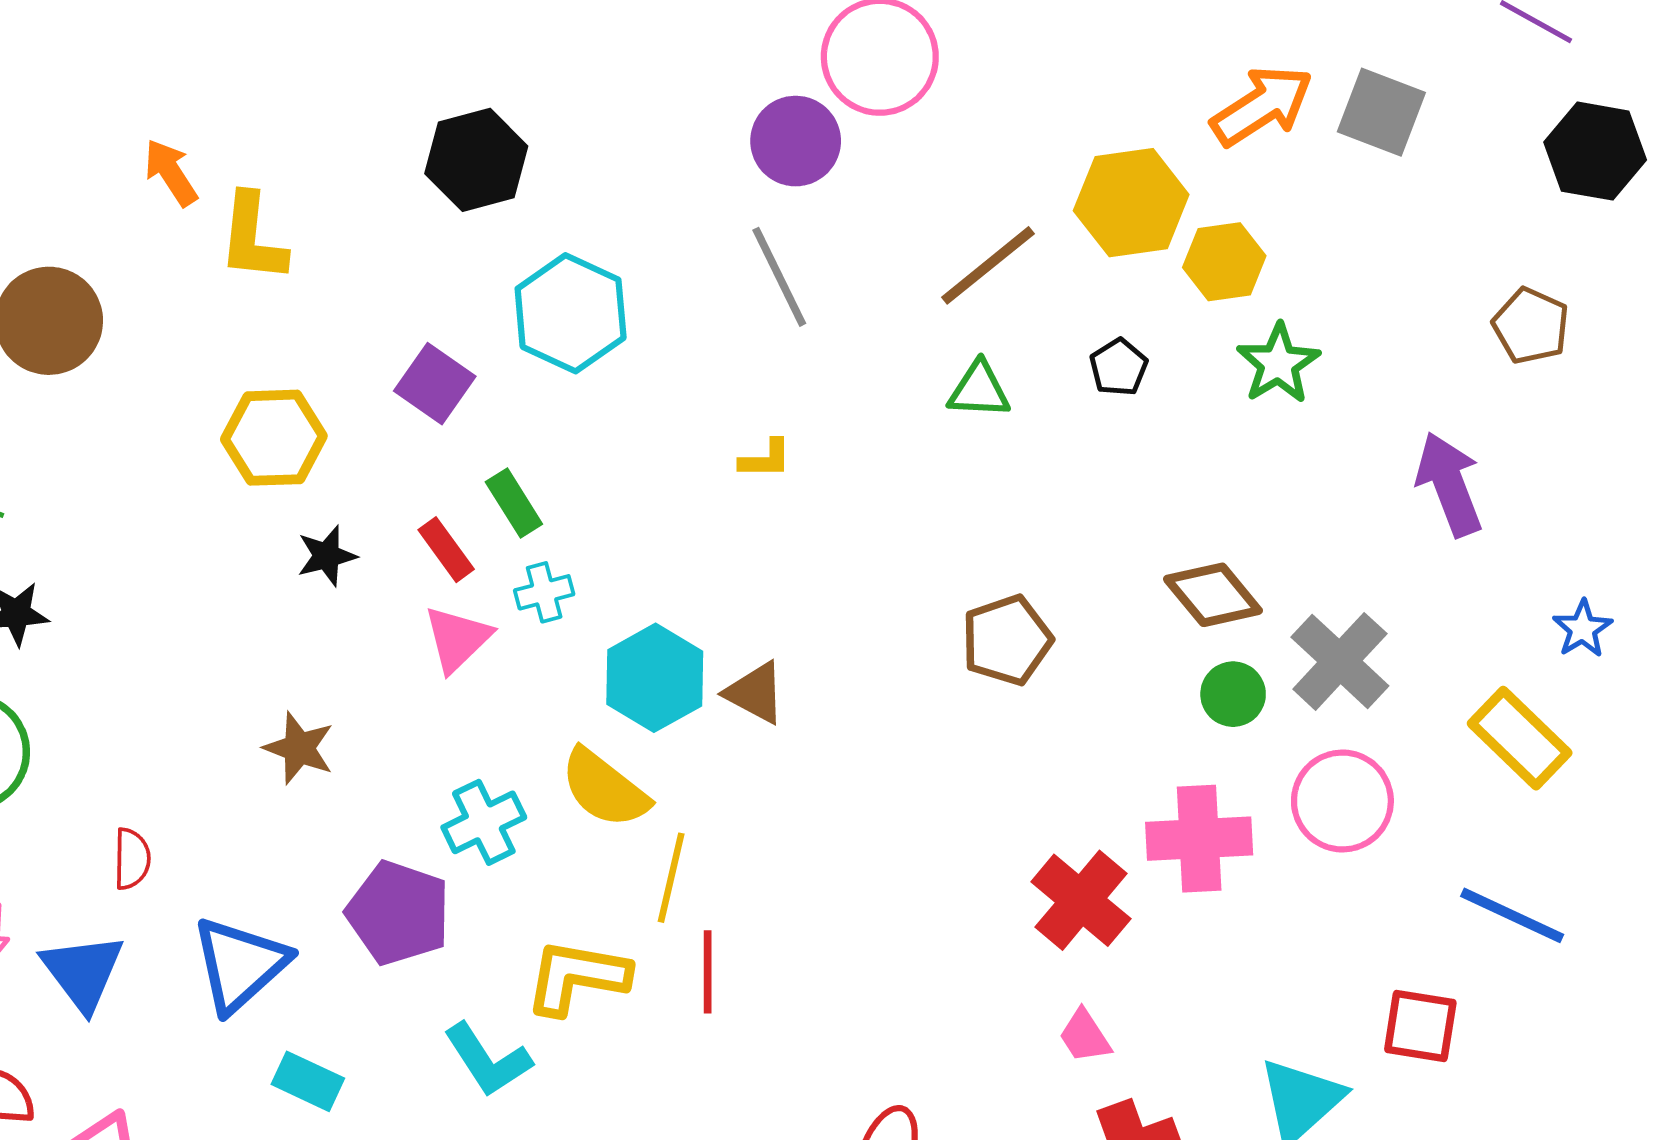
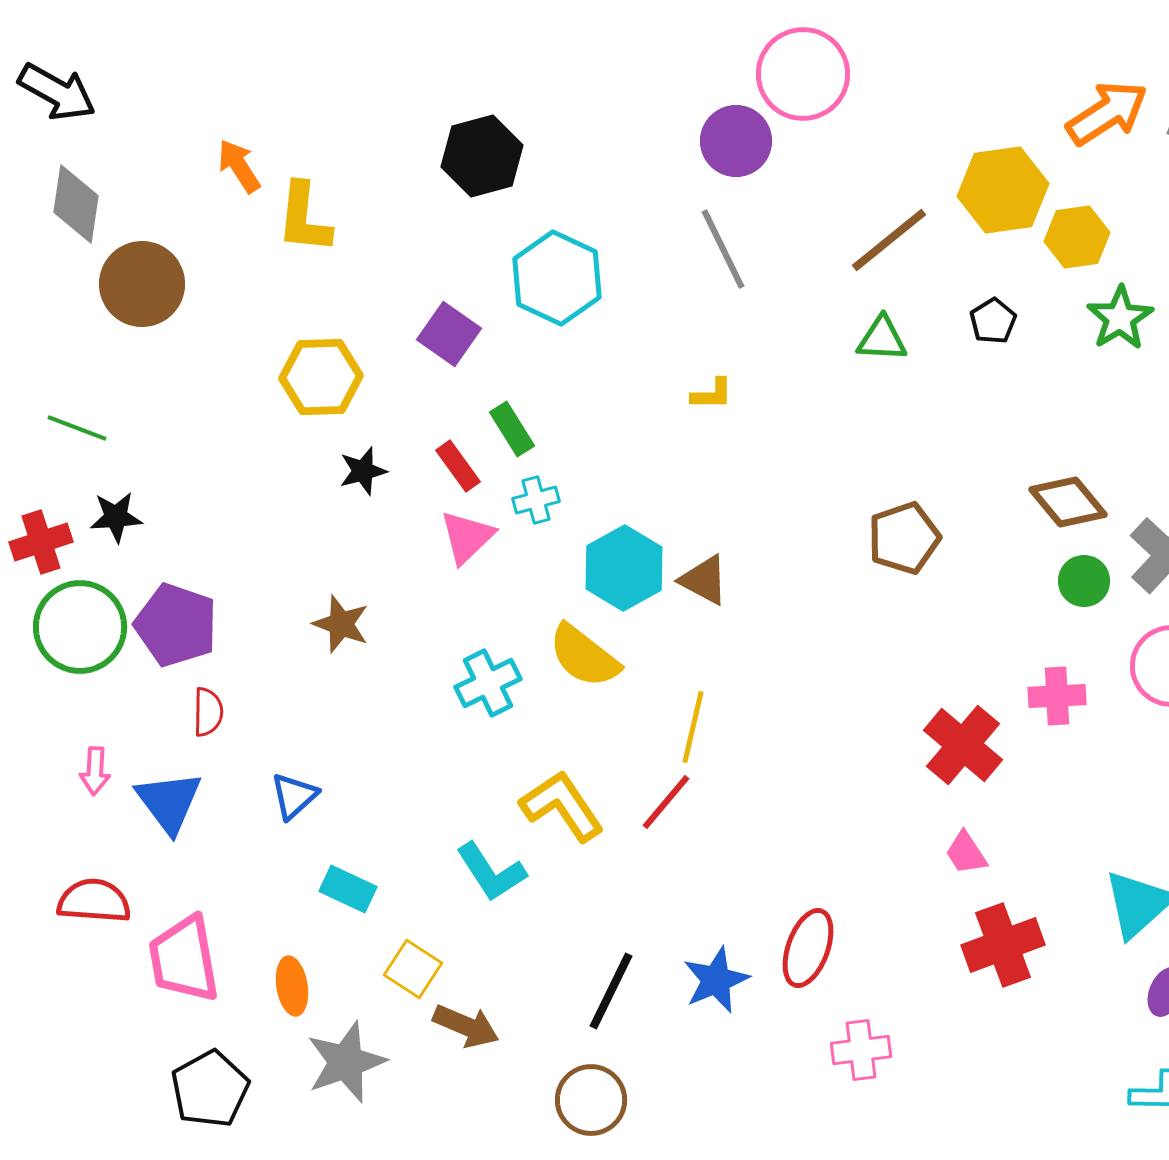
pink cross: (1199, 839) -> (1057, 696), size x0.7
yellow line: (671, 878) -> (693, 727), moved
purple pentagon: (398, 913) -> (176, 625), moved
blue triangle: (240, 964) -> (294, 796), size x0.6
red line: (708, 972) -> (666, 802), turned 40
yellow L-shape: (577, 977) -> (562, 806), turned 46

